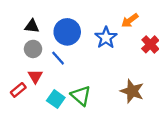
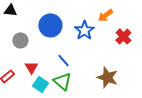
black triangle: (32, 26) -> (10, 10), moved
blue line: (58, 58) -> (63, 60), moved
red triangle: (35, 76) -> (31, 67), moved

